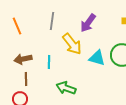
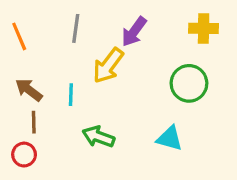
yellow arrow: (72, 44) -> (108, 66), turned 75
cyan triangle: (97, 58) -> (170, 138), moved
brown arrow: (23, 59) -> (29, 90), turned 48

